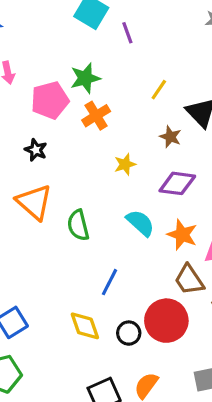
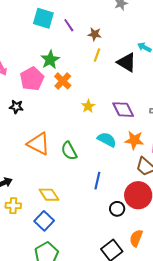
brown star: (170, 137) -> (95, 34), moved
black star: (36, 150) -> (16, 107), moved
purple diamond: (177, 183) -> (123, 110), turned 70
yellow diamond: (85, 326) -> (49, 195), moved

